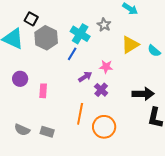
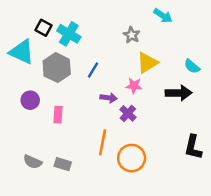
cyan cross: (80, 34) -> (69, 34), moved
gray hexagon: (46, 38) -> (57, 68), moved
yellow triangle: (130, 45) -> (147, 63), moved
purple arrow: (85, 77) -> (109, 98), turned 40
black arrow: (143, 94) -> (179, 93), moved

